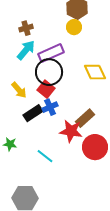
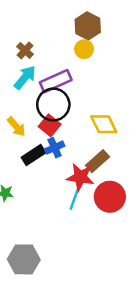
brown cross: (26, 28) -> (25, 50), turned -32
yellow diamond: (95, 72) -> (104, 124), moved
cyan line: (45, 156) -> (74, 199), moved, turned 72

